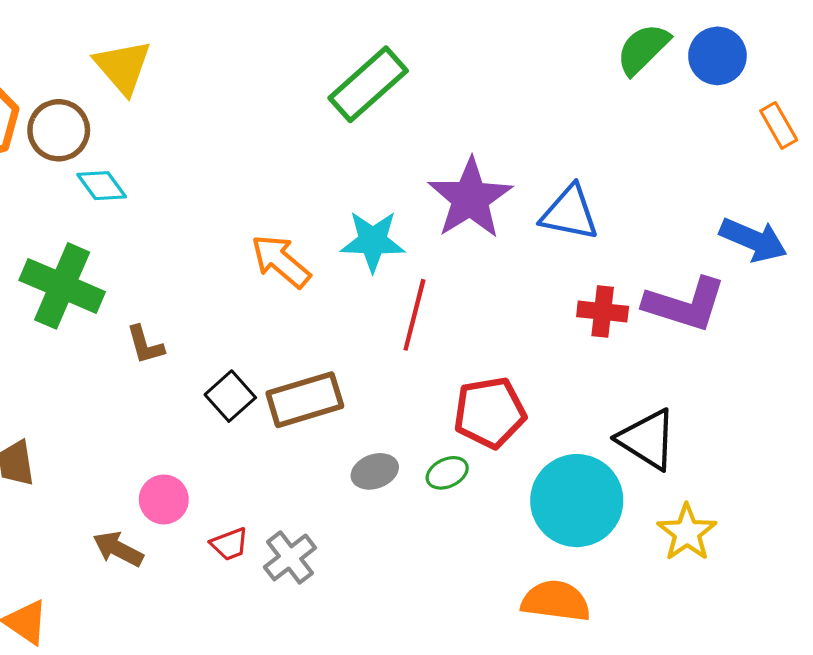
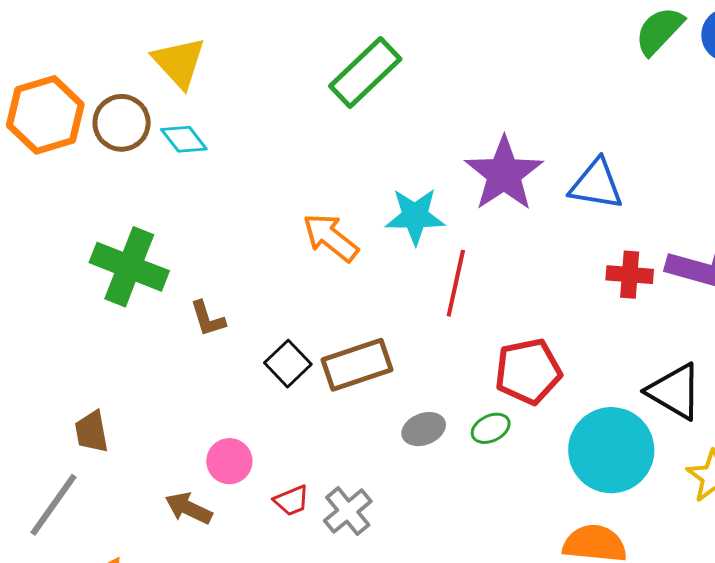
green rectangle: (368, 84) -> (365, 72), moved
cyan diamond: (102, 186) -> (184, 139), moved

